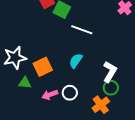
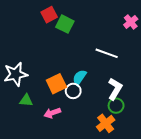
white line: (82, 30) -> (107, 53), moved
orange square: (43, 67) -> (56, 84), moved
white circle: (70, 93) -> (73, 91), moved

